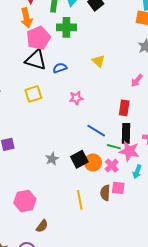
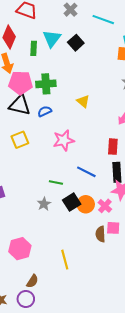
green cross: (66, 27) -> (46, 84), moved
pink pentagon: (38, 38) -> (21, 83), turned 30
pink star: (76, 98) -> (64, 140), size x1.5
green line: (114, 147) -> (56, 182), moved
yellow line: (80, 200) -> (65, 260), moved
brown semicircle: (42, 226) -> (32, 281), moved

